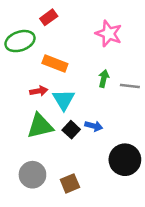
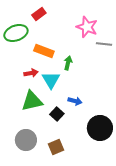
green arrow: (104, 79) -> (68, 63), moved
gray line: (130, 86) -> (104, 44), moved
black square: (71, 130) -> (57, 114), moved

